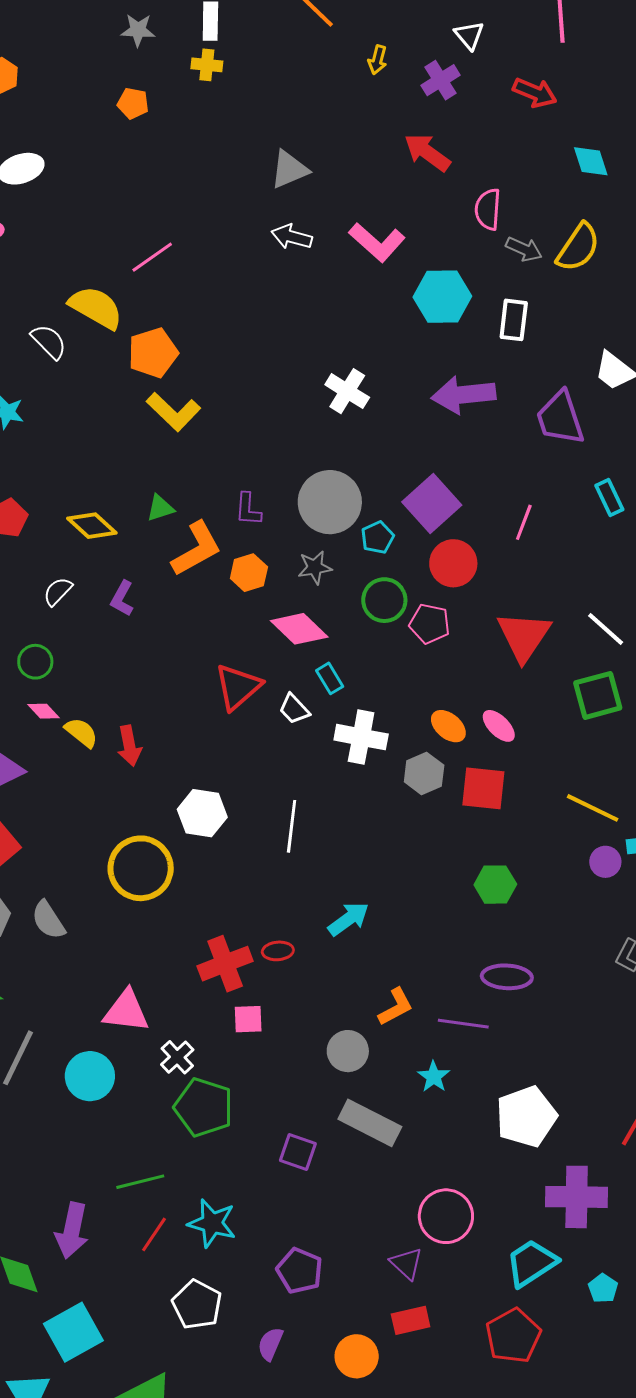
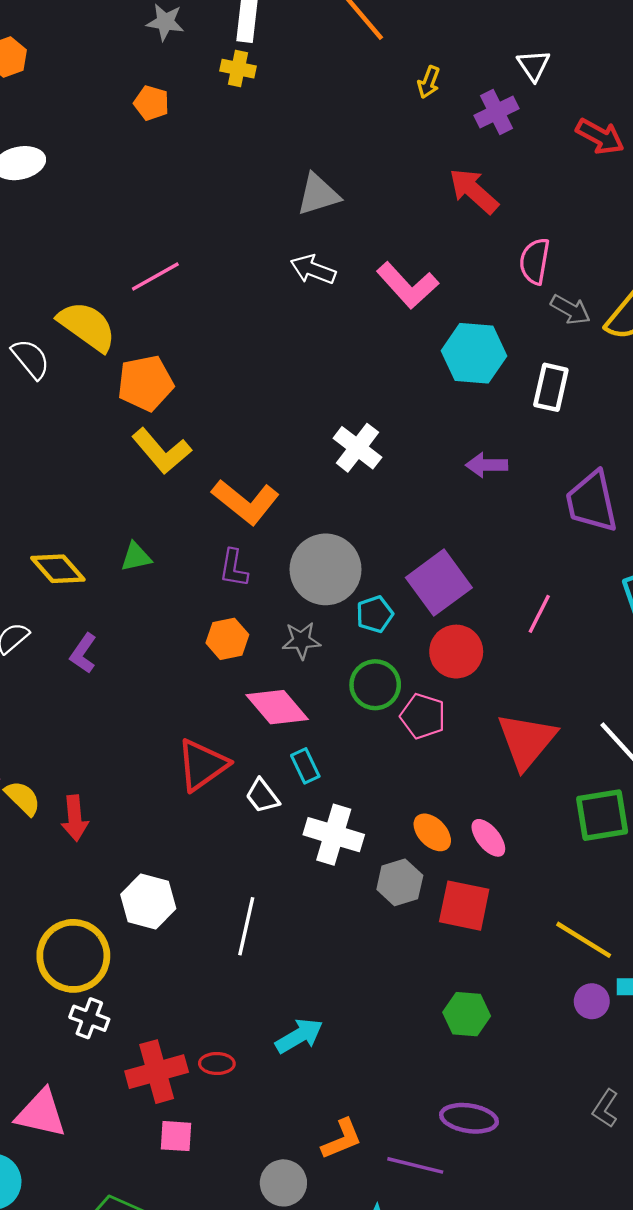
purple arrow: (464, 395) -> (487, 465), size x0.6
orange L-shape: (197, 549) -> (246, 502), moved, turned 62
white cross: (177, 1057) -> (89, 1018), moved, turned -32

